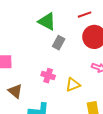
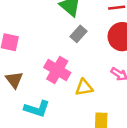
pink cross: (48, 76) -> (57, 70), size x1.5

